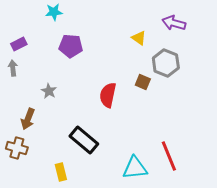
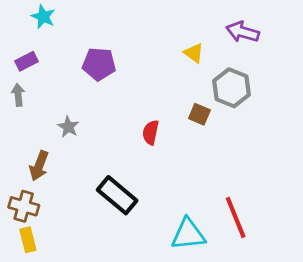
cyan star: (54, 12) -> (43, 17), moved, turned 30
red semicircle: (108, 95) -> (151, 132), size x0.7
yellow rectangle: (61, 172) -> (28, 240), moved

